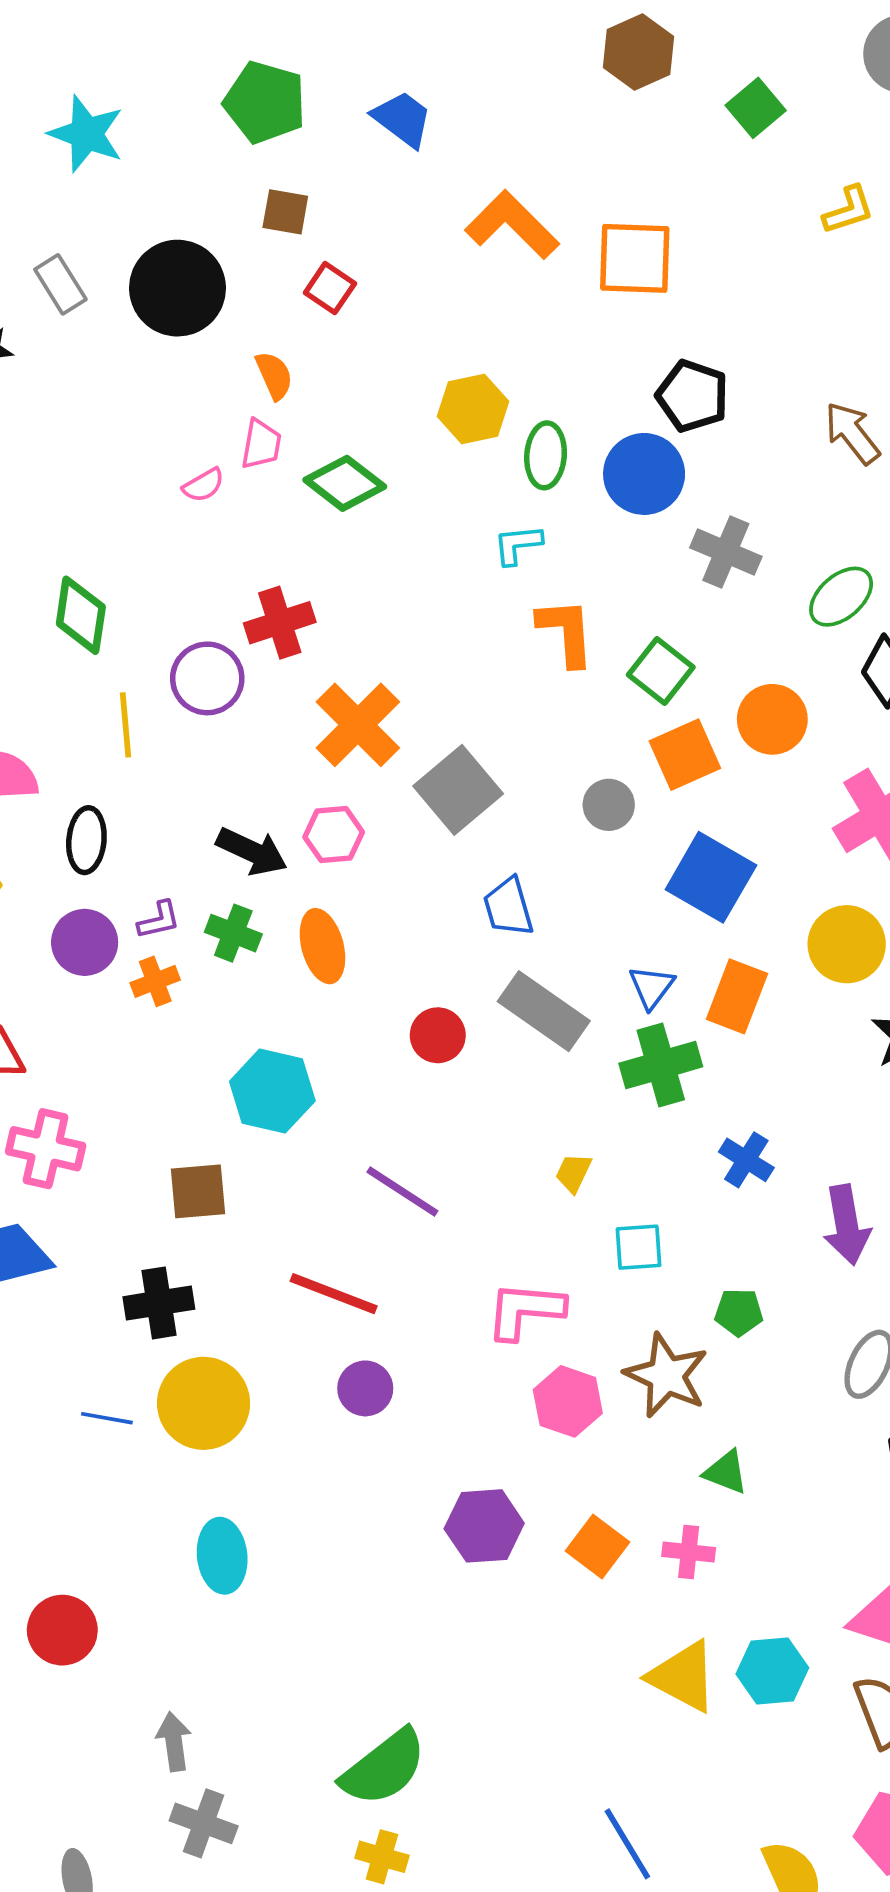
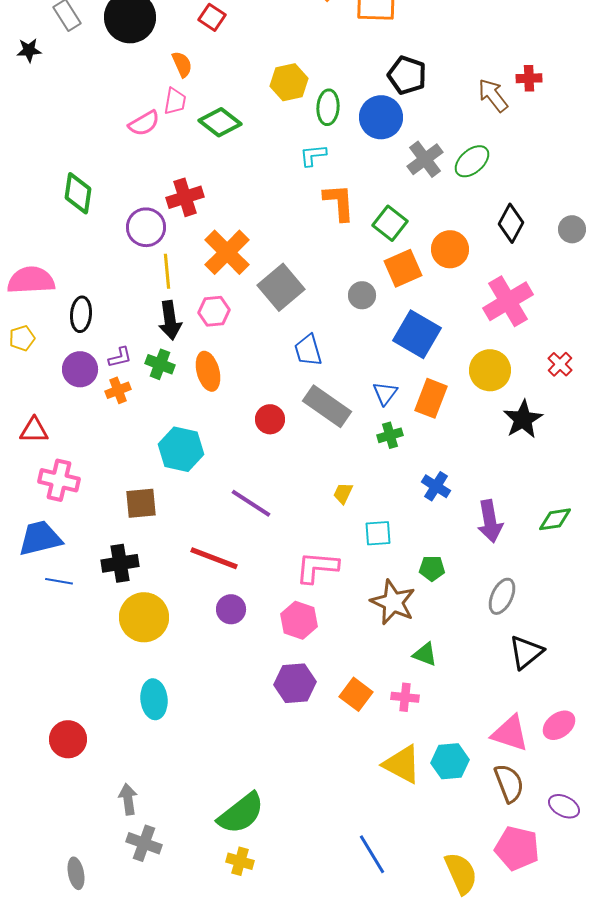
pink semicircle: (204, 485) -> (144, 123), size x1.4
gray cross: (726, 552) -> (425, 159), turned 30
green ellipse: (841, 597) -> (472, 161), moved
yellow line: (125, 725) -> (167, 271), moved
black arrow: (252, 851) -> (170, 320), turned 57
green cross: (661, 1065) -> (390, 435), size x0.6
pink hexagon: (568, 1401) -> (299, 620), moved
blue line: (107, 1418) -> (59, 581), moved

